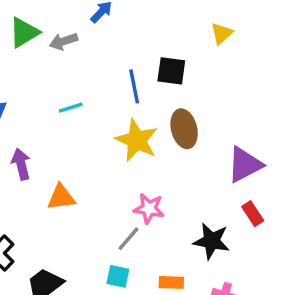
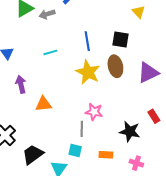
yellow triangle: (222, 33) -> (139, 12), turned -32
black square: (171, 71) -> (120, 40), moved
purple triangle: (245, 165) -> (148, 73), moved
gray line: (128, 239) -> (82, 129), turned -42

